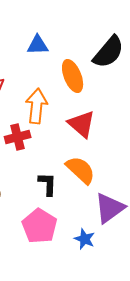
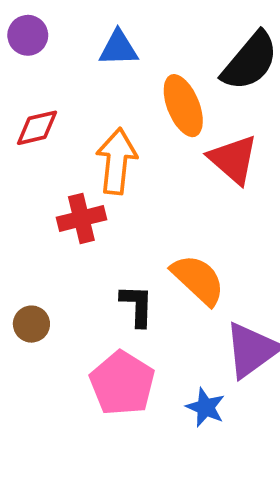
red triangle: (82, 124) -> (233, 159), moved

